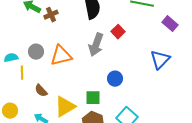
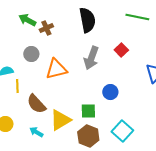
red square: (118, 32) -> (121, 50), moved
gray circle: (36, 52) -> (31, 54), moved
brown semicircle: (41, 91) -> (36, 104), size x1.5

